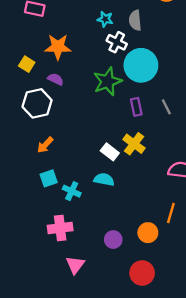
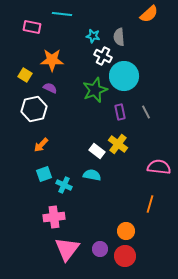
orange circle: (148, 233) -> (126, 231), moved
purple circle: (113, 240) -> (100, 249), moved
pink triangle: (75, 265) -> (67, 249), size x1.5

